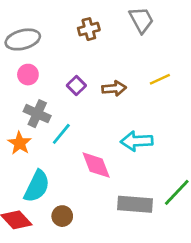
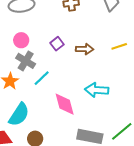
pink circle: (28, 75) -> (21, 40), moved

